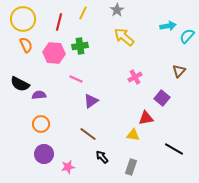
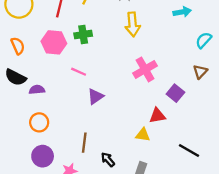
cyan semicircle: (187, 36) -> (204, 40), moved
yellow arrow: (124, 37) -> (133, 24), turned -135
orange semicircle: (26, 45) -> (18, 46), moved
brown triangle: (179, 71) -> (200, 72), moved
pink cross: (135, 77) -> (145, 69), size x1.5
brown line: (88, 134) -> (84, 143), moved, turned 60

